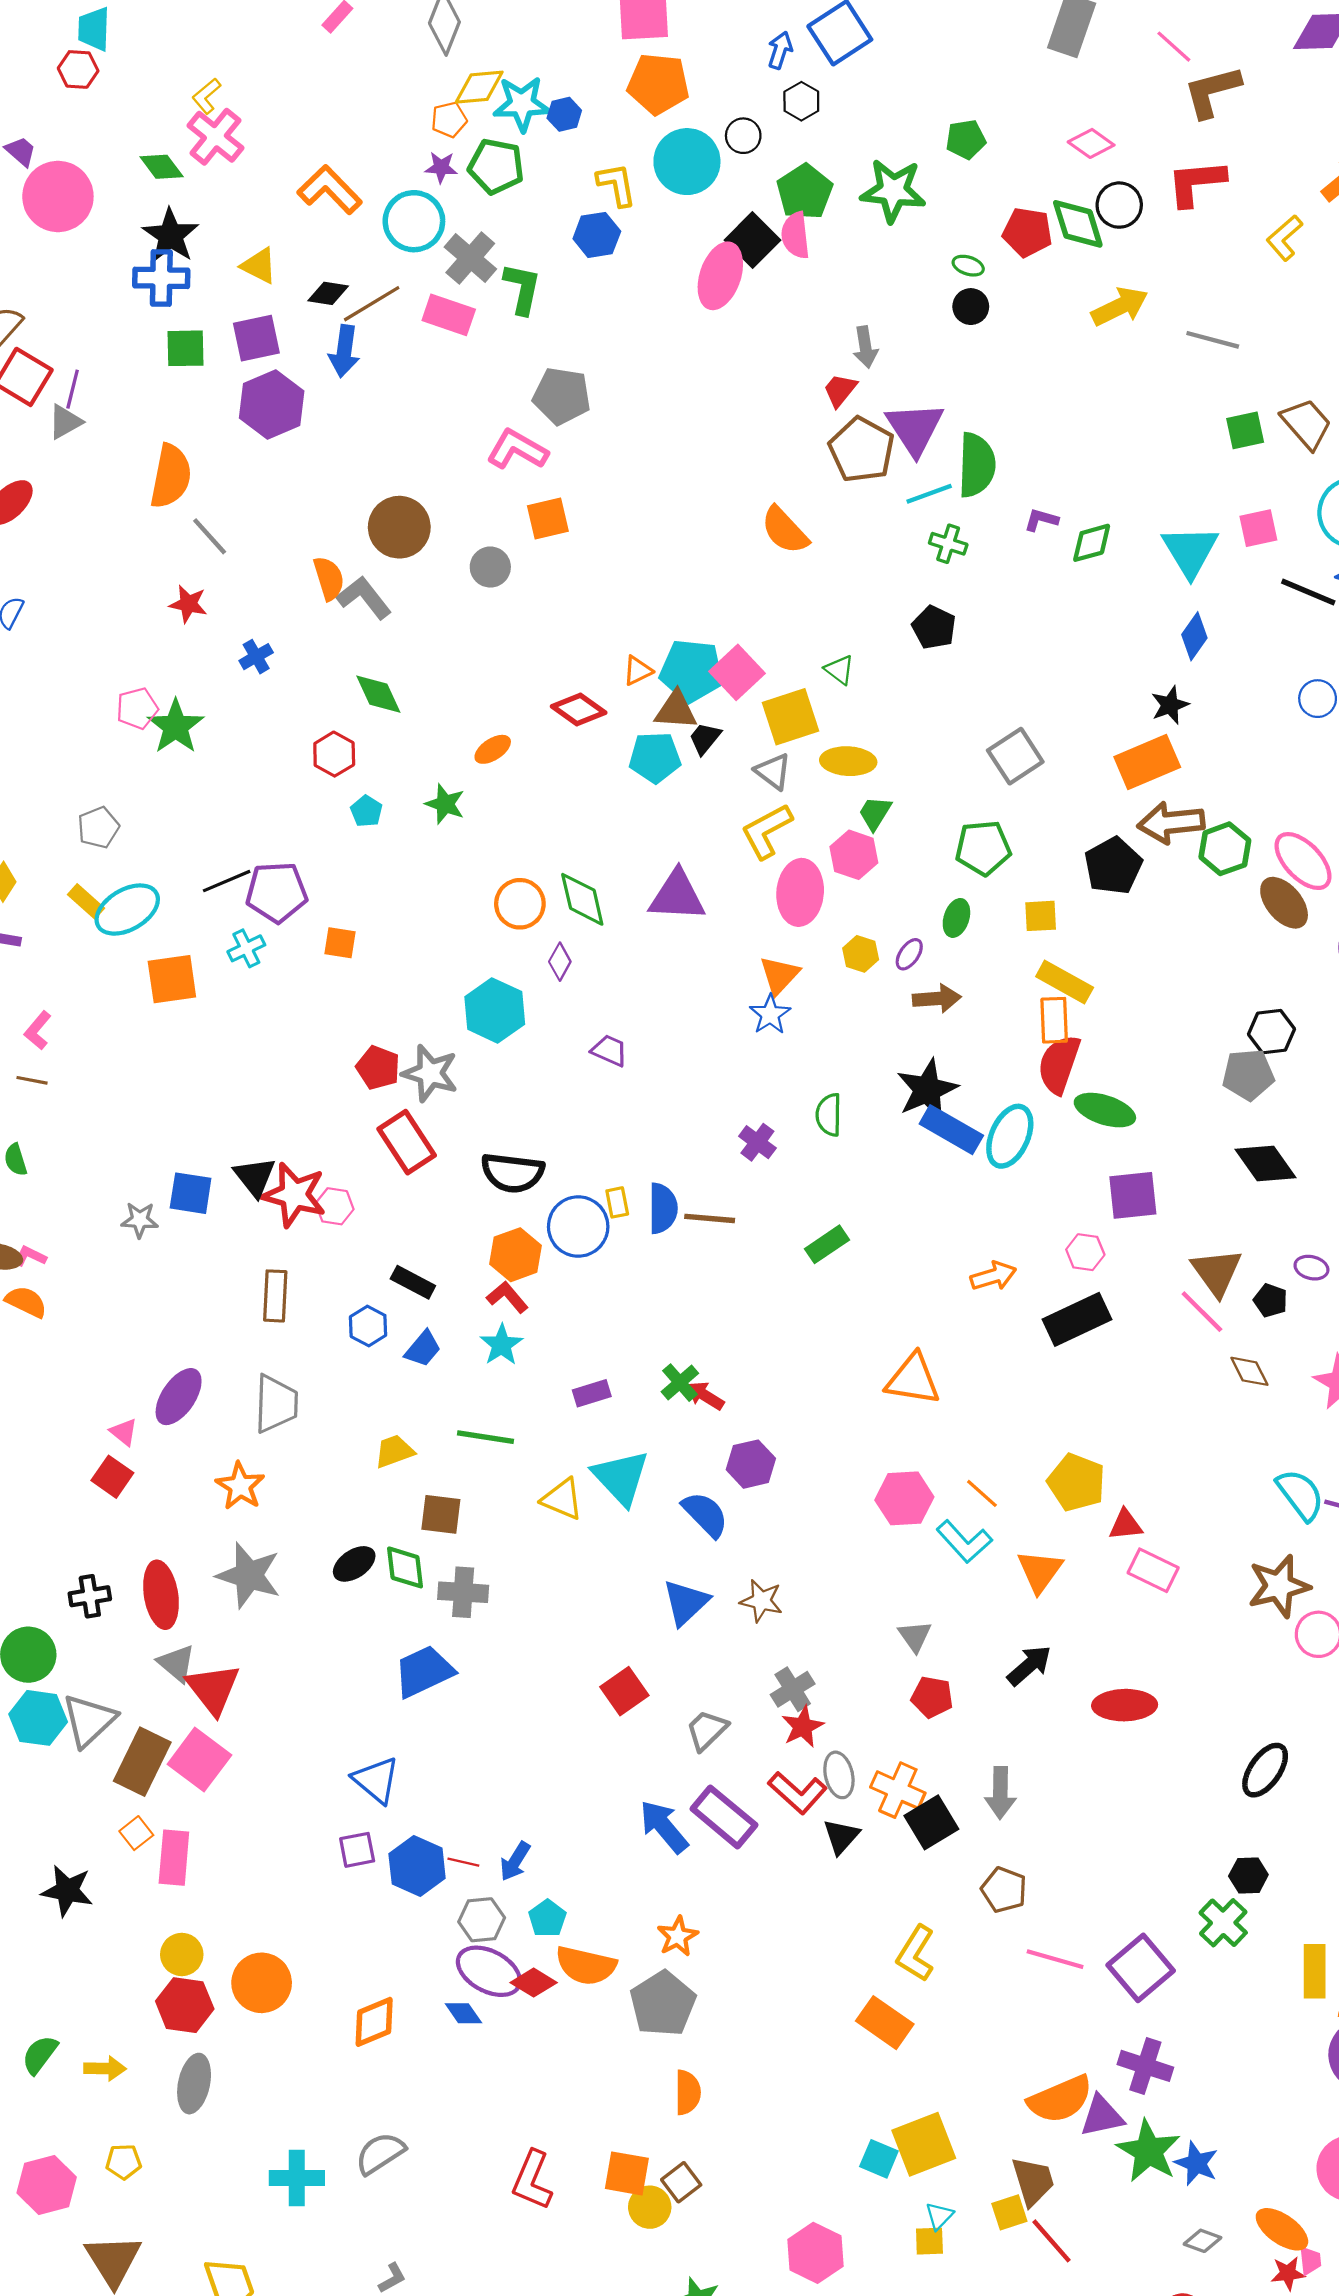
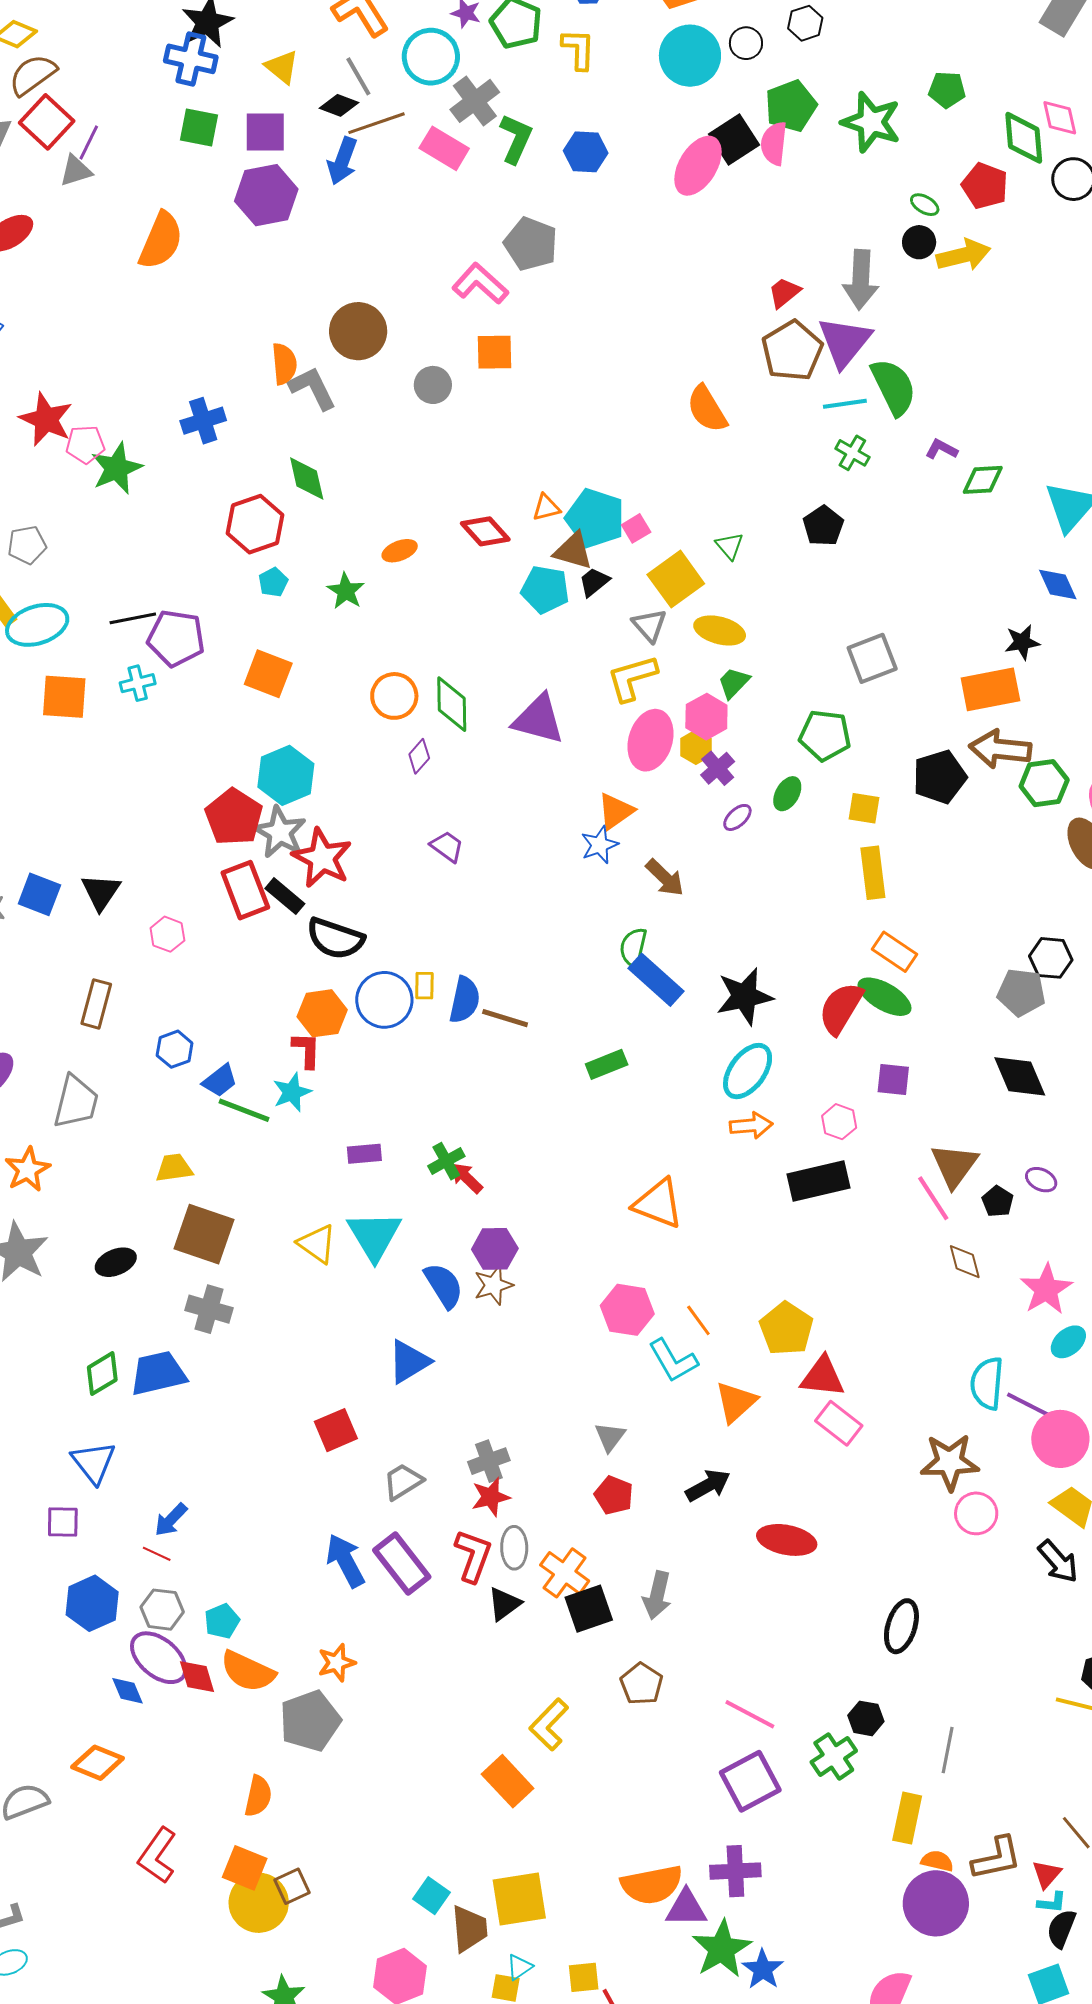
pink diamond: (1091, 143) -> (1060, 118), turned 30
yellow L-shape: (617, 185) -> (578, 49), moved
green diamond: (1078, 224) -> (1024, 138), moved
blue hexagon: (597, 235) -> (586, 152), moved
yellow arrow: (1120, 306) -> (963, 255), moved
gray arrow: (865, 347) -> (861, 280), moved, size x1.5
green semicircle: (977, 465) -> (894, 387), turned -40
gray line: (210, 536) -> (358, 76), moved
red star: (188, 604) -> (46, 419), moved, size x1.5
blue diamond: (1194, 636) -> (1058, 584), turned -72
blue cross: (256, 657) -> (203, 421), size x1.4
pink square: (737, 672) -> (636, 528), size x0.6
yellow square: (790, 717) -> (676, 579), turned -30
red hexagon: (334, 754) -> (255, 524), size x1.4
orange square: (340, 943) -> (268, 674), moved, size x1.5
yellow hexagon: (861, 954) -> (696, 747), moved
yellow rectangle: (1065, 982) -> (873, 873), turned 42
brown arrow: (937, 999) -> (665, 878), moved, turned 36
cyan hexagon: (495, 1010) -> (286, 775), moved
orange rectangle: (1054, 1020) -> (894, 952), moved, turned -66
red semicircle: (1059, 1064) -> (841, 1008), moved
red pentagon: (378, 1068) -> (234, 817), size x1.4
black star: (927, 1090) -> (744, 996), moved
blue rectangle: (951, 1130) -> (656, 980), moved
cyan ellipse: (1010, 1136) -> (748, 1071), moved
purple cross: (757, 1142) -> (718, 768), moved
red star: (294, 1195) -> (322, 858), moved
purple square: (1133, 1195) -> (893, 1079), size x0.7
black rectangle: (413, 1282) -> (285, 896), moved
red L-shape: (507, 1297) -> (306, 1050), turned 30
green line: (485, 1437) -> (244, 1110), moved
cyan semicircle: (1300, 1495) -> (987, 1383), turned -150
brown square: (441, 1514) -> (204, 1234), size x1.5
red triangle: (1126, 1525) -> (823, 1377), size x1.4
green diamond: (405, 1567) -> (102, 1374), moved, turned 54
brown star: (761, 1601) -> (493, 1285), moved, turned 30
black ellipse: (1265, 1770) -> (901, 1626), turned -30
red L-shape: (798, 1793) -> (473, 1556), turned -124
blue arrow: (515, 1861) -> (171, 1520), moved
blue hexagon: (417, 1866) -> (92, 1603), moved
pink line: (1055, 1959) -> (750, 1714), moved
red diamond: (534, 1983) -> (197, 1677), turned 30
orange diamond: (374, 2022) -> (98, 1763), moved, turned 33
purple cross: (1145, 2066) -> (735, 1871), turned -33
orange semicircle: (688, 2092) -> (258, 1796), moved
cyan square: (879, 2159) -> (432, 1896), moved
brown trapezoid: (1033, 2181) -> (469, 1929), moved
yellow circle: (650, 2207) -> (259, 1903), size x1.5

